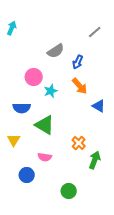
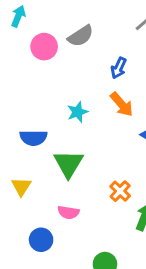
gray semicircle: (56, 51) -> (81, 36), moved
pink circle: (34, 77) -> (44, 47), moved
green triangle: (45, 125) -> (68, 164), turned 30

